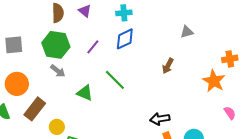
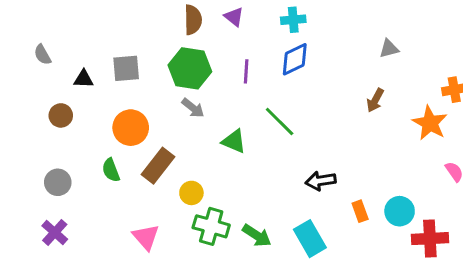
purple line: (93, 47) -> (246, 71), turned -35
brown arrow: (168, 66) -> (375, 100), moved
black arrow: (160, 119) -> (321, 181), moved

